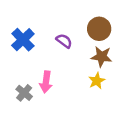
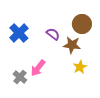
brown star: (102, 57) -> (72, 45), moved
pink arrow: (46, 82) -> (38, 68), turned 30

